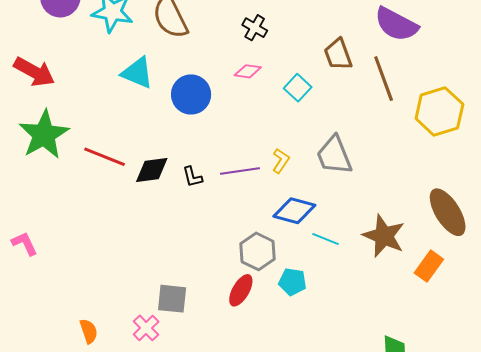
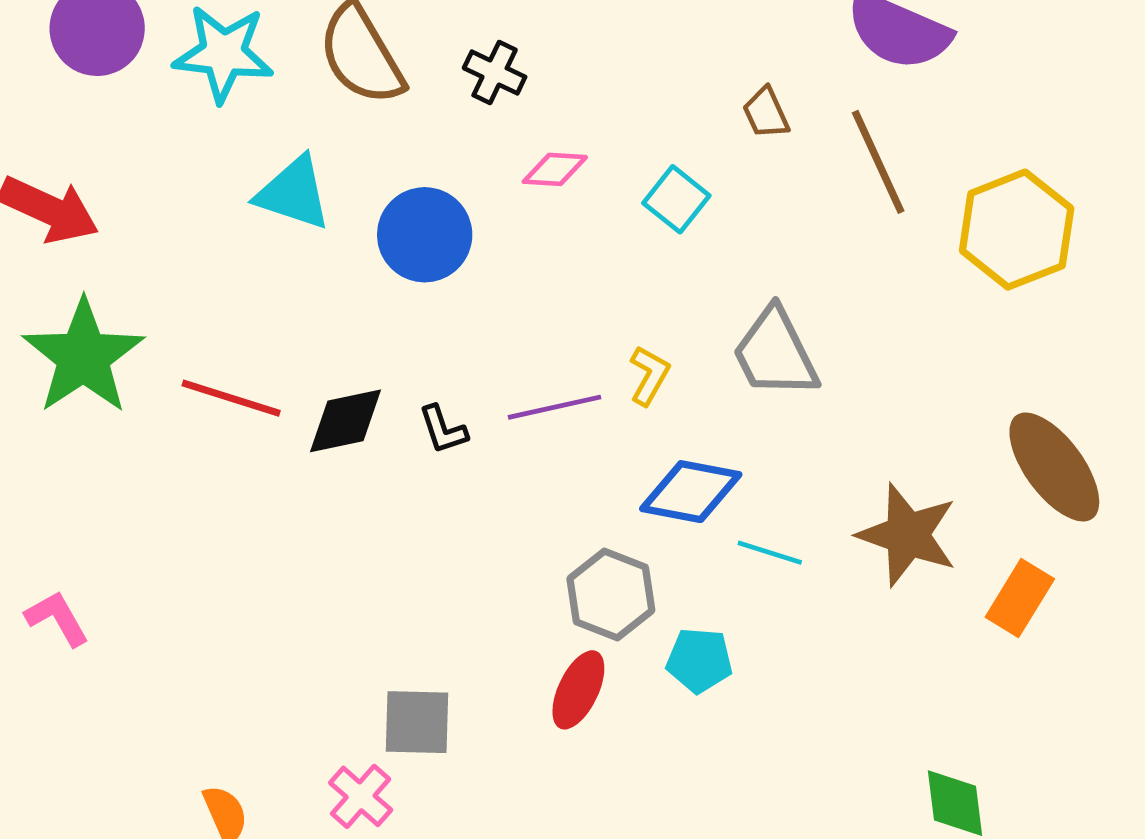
black cross: (255, 28) -> (495, 72), moved
brown trapezoid: (338, 54) -> (766, 113), size x0.7

